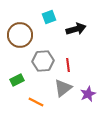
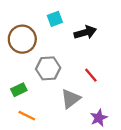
red line: (68, 65) -> (91, 75), moved, turned -32
purple star: (88, 94) -> (99, 118), moved
orange line: (36, 102) -> (27, 116), moved

